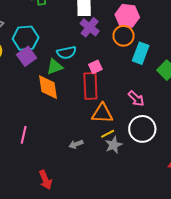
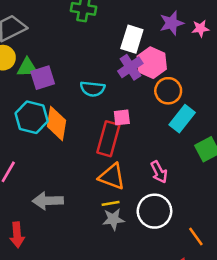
pink hexagon: (127, 16) -> (152, 63), moved
cyan hexagon: (26, 38) -> (32, 117), moved
green triangle: (55, 67) -> (27, 68), moved
gray arrow: (76, 144) -> (48, 201), moved, size x1.6

